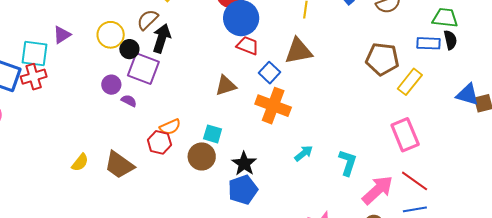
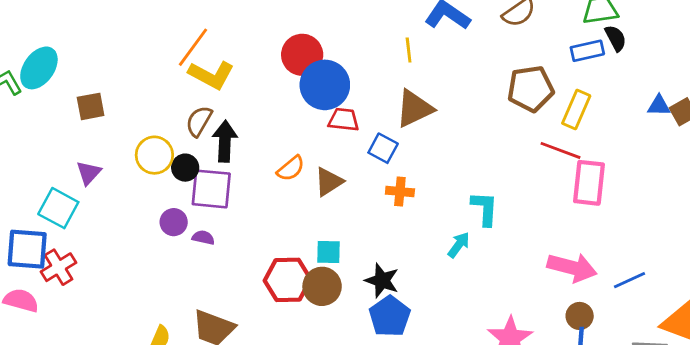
cyan square: (34, 53) -> (58, 208), turned 36
red cross: (34, 77) -> (58, 267), moved
blue triangle: (468, 95) -> (659, 106), size x0.7
orange cross: (273, 106) -> (400, 192), size x0.6
orange semicircle: (170, 127) -> (291, 168), moved
pink rectangle: (405, 135) -> (589, 183), turned 44
red hexagon: (159, 142) -> (288, 280), moved, size x1.4
cyan L-shape: (348, 163) -> (485, 209), moved
red line: (415, 181) -> (561, 150), moved
pink arrow: (378, 190) -> (572, 267), turned 72

